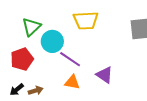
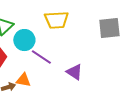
orange triangle: (72, 82) -> (23, 80), moved

